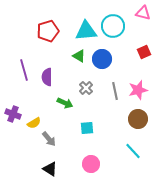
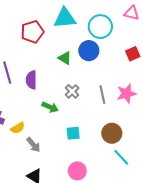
cyan triangle: (86, 31) -> (65, 18), moved
blue circle: (102, 59) -> (89, 51), moved
brown circle: (138, 119) -> (112, 133), moved

